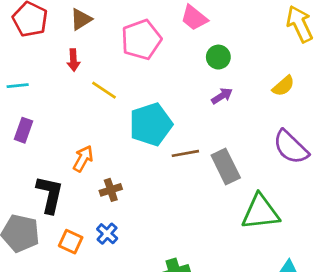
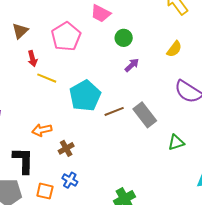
red arrow: (73, 60) -> (32, 59), moved
orange arrow: (83, 159) -> (42, 130), turned -120
green triangle: (260, 212) -> (176, 142), size x0.6

